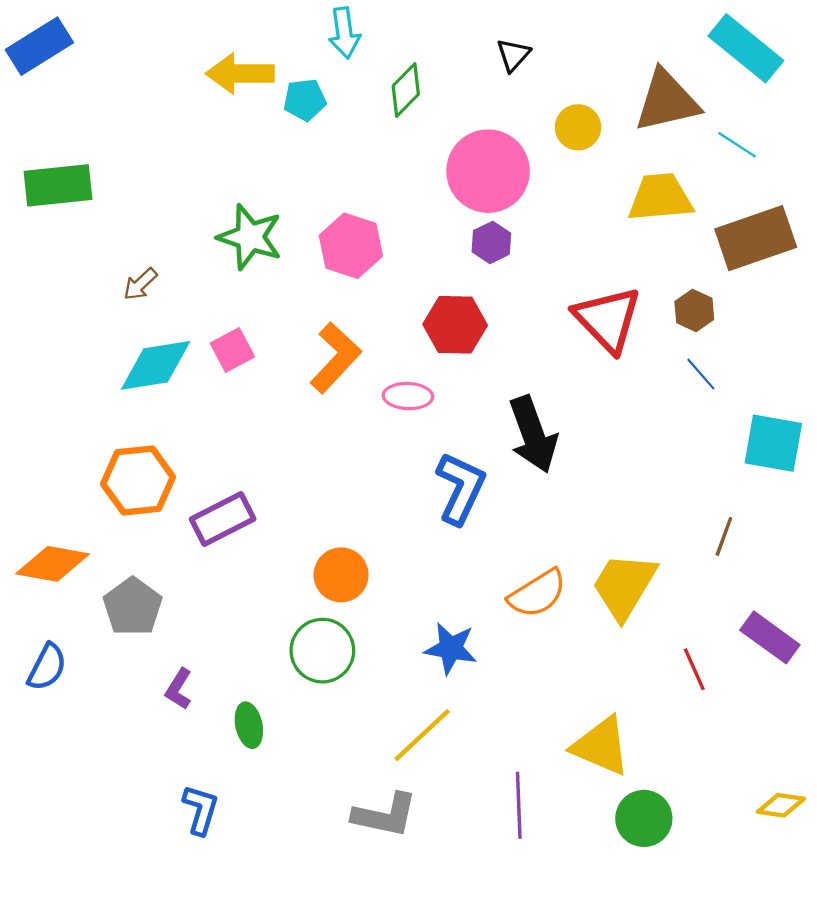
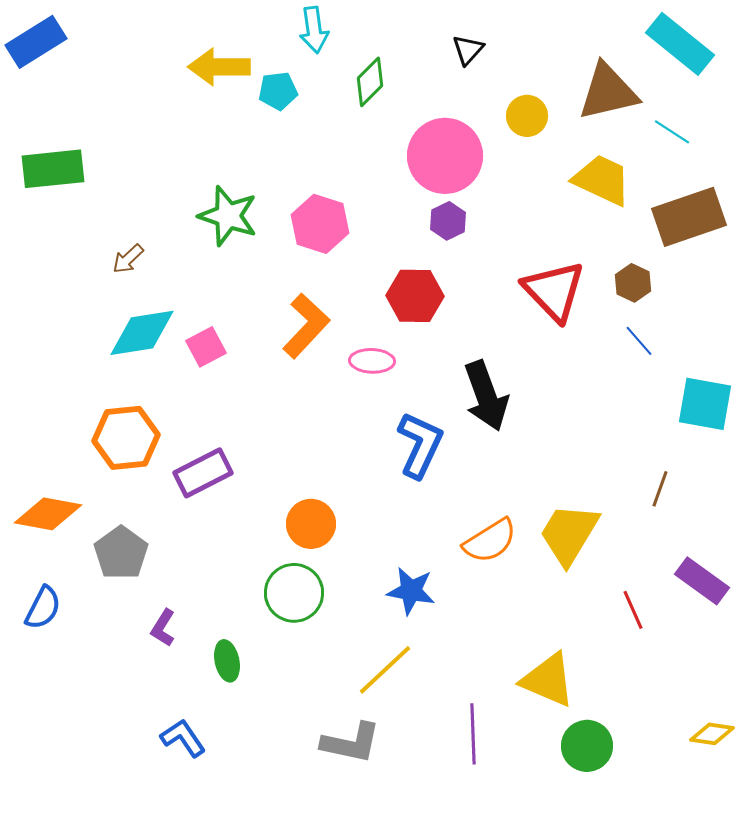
yellow trapezoid: (660, 197) -> (602, 180), turned 30
pink square: (232, 350) -> (206, 347), moved
blue L-shape: (201, 810) -> (183, 738), turned -51

